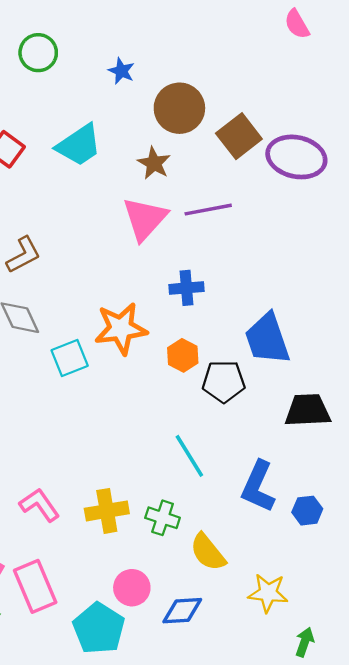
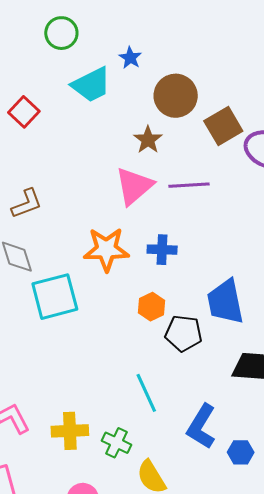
cyan trapezoid: (79, 145) -> (91, 85), moved
orange star: (121, 329) -> (106, 249), moved
cyan square: (70, 358) -> (55, 297), size x1.5

